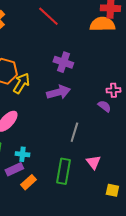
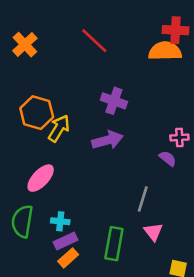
gray line: (74, 132) -> (143, 199), moved
purple rectangle: (14, 169) -> (65, 241), moved

